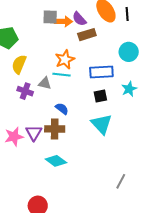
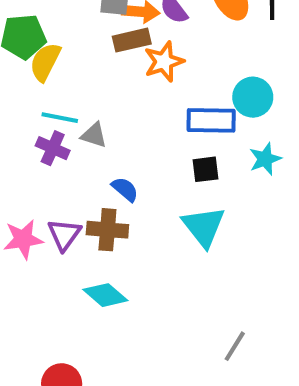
brown rectangle: (87, 35) -> (132, 40), moved
cyan circle: (129, 52) -> (253, 97), moved
orange star: (65, 59) -> (164, 62), moved
yellow semicircle: (19, 64) -> (45, 62), moved
cyan line: (61, 75) -> (60, 118), moved

